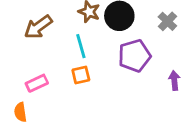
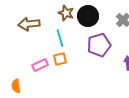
brown arrow: (38, 27) -> (29, 24), turned 30
pink rectangle: (37, 83) -> (40, 65), moved

